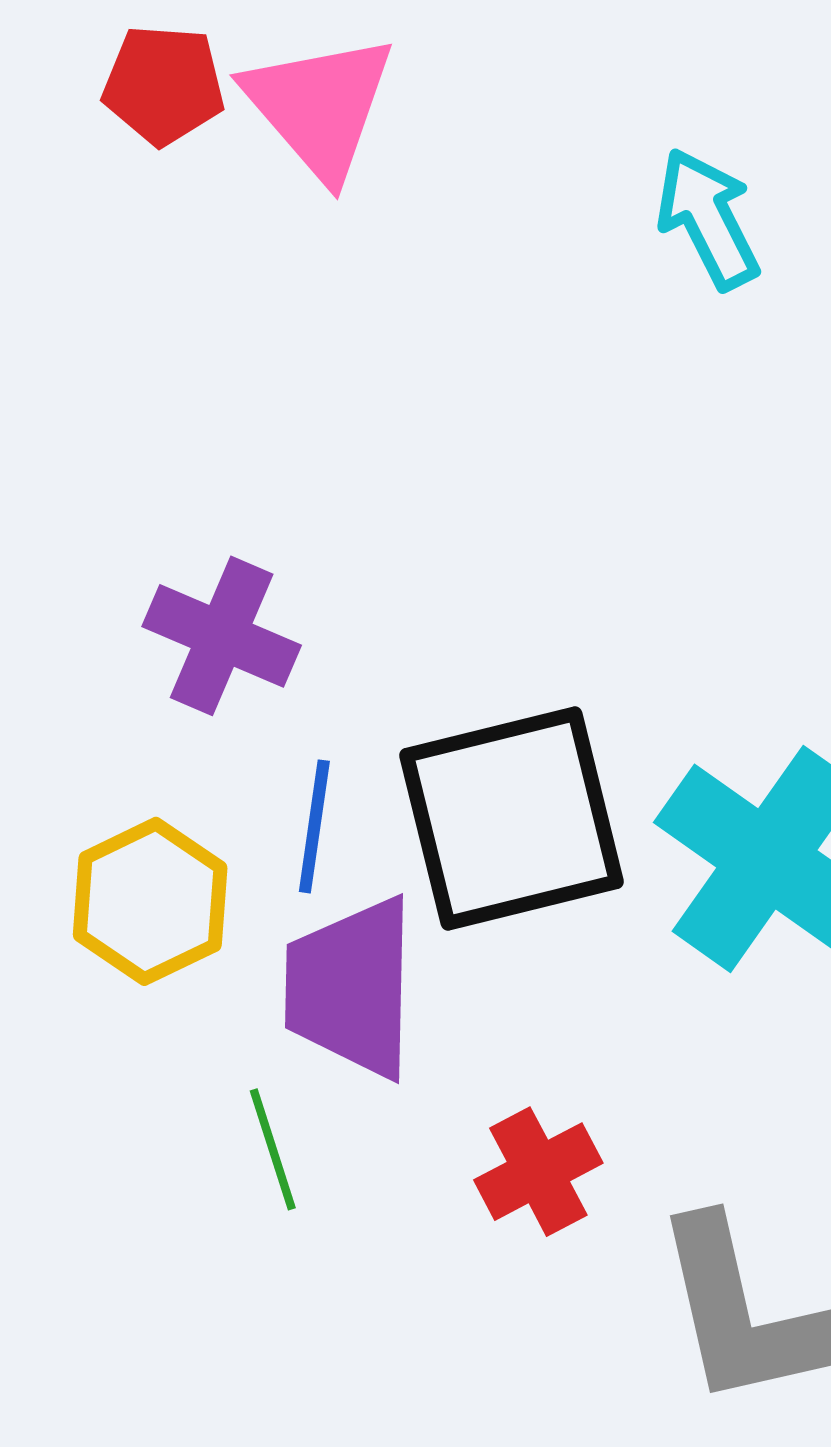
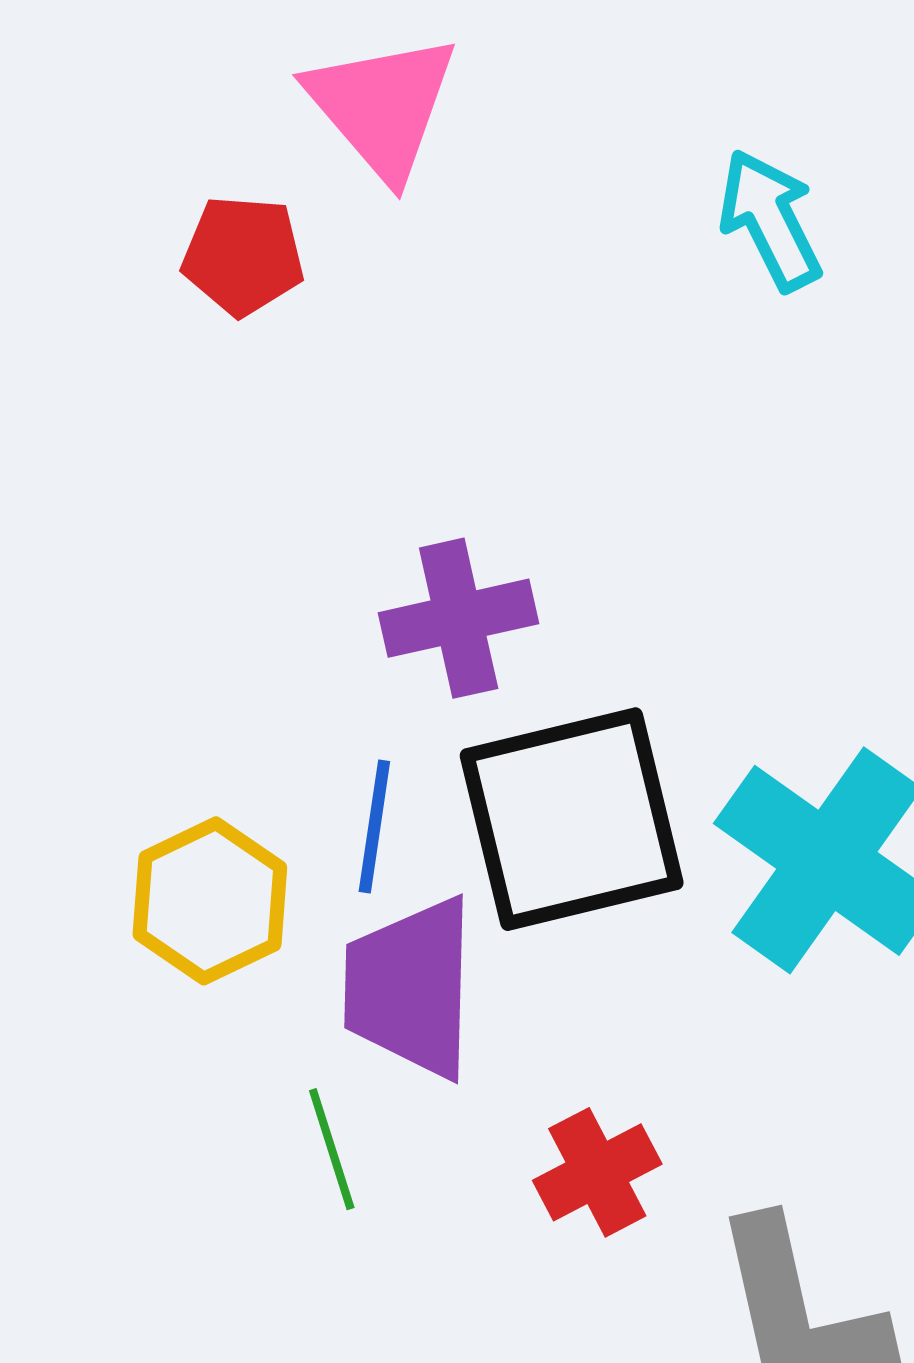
red pentagon: (164, 85) -> (243, 256), moved
purple cross: (222, 636) -> (459, 618), moved, turned -36

